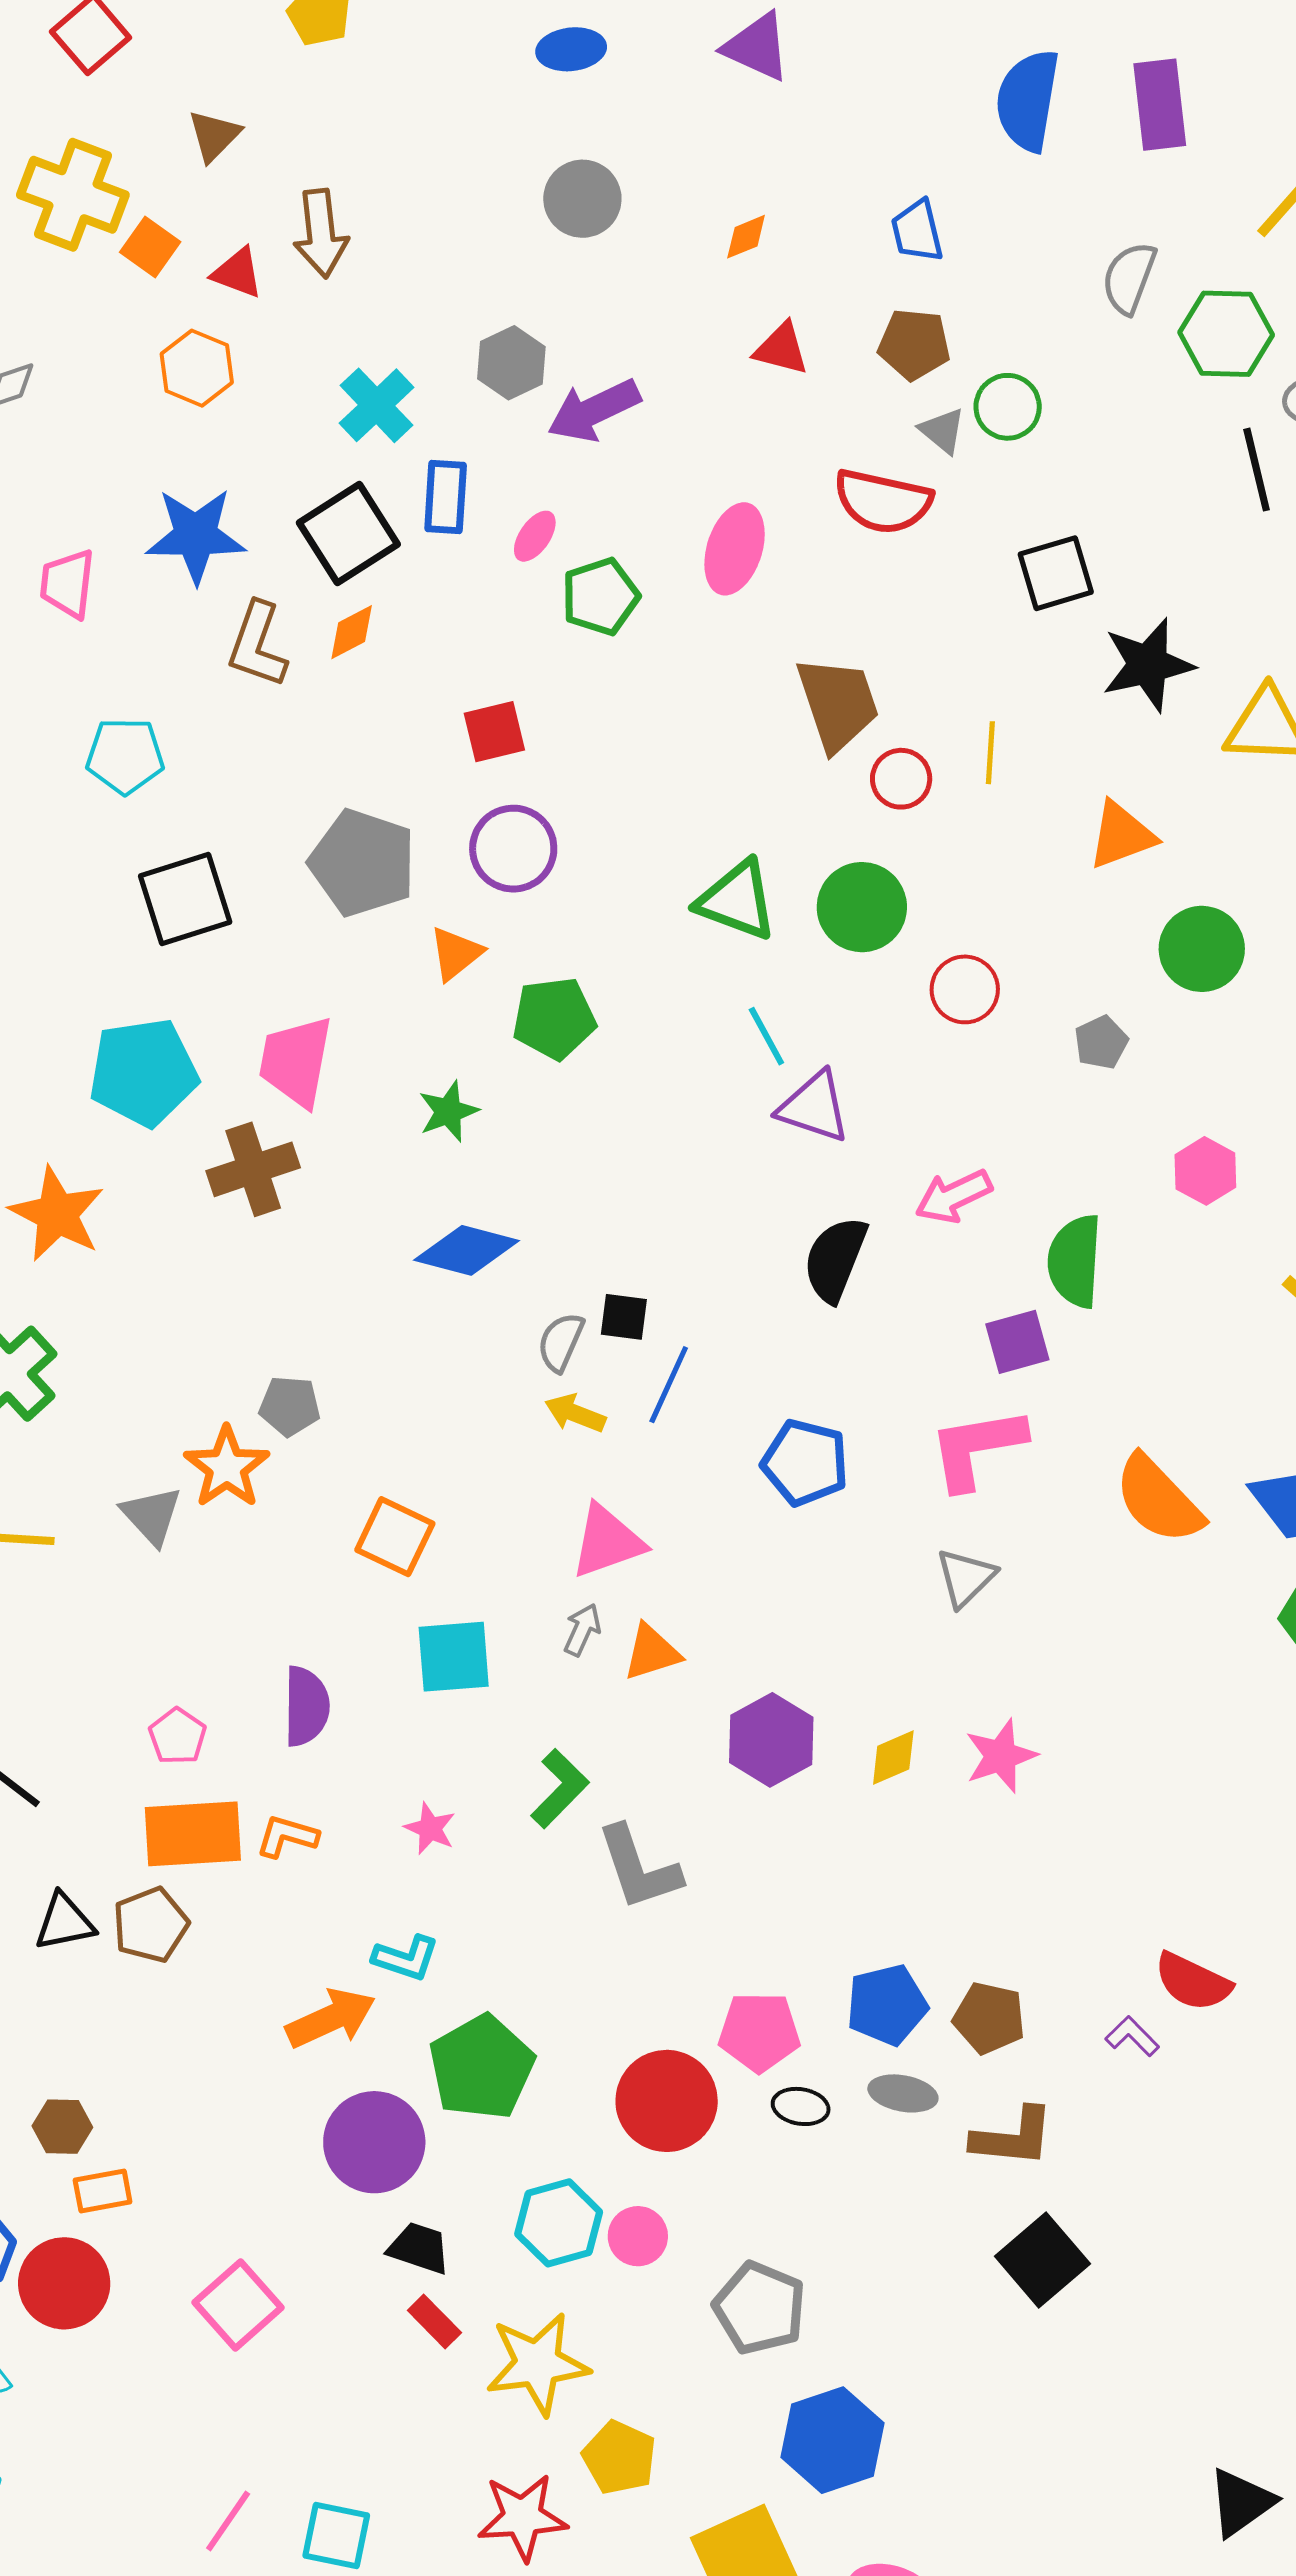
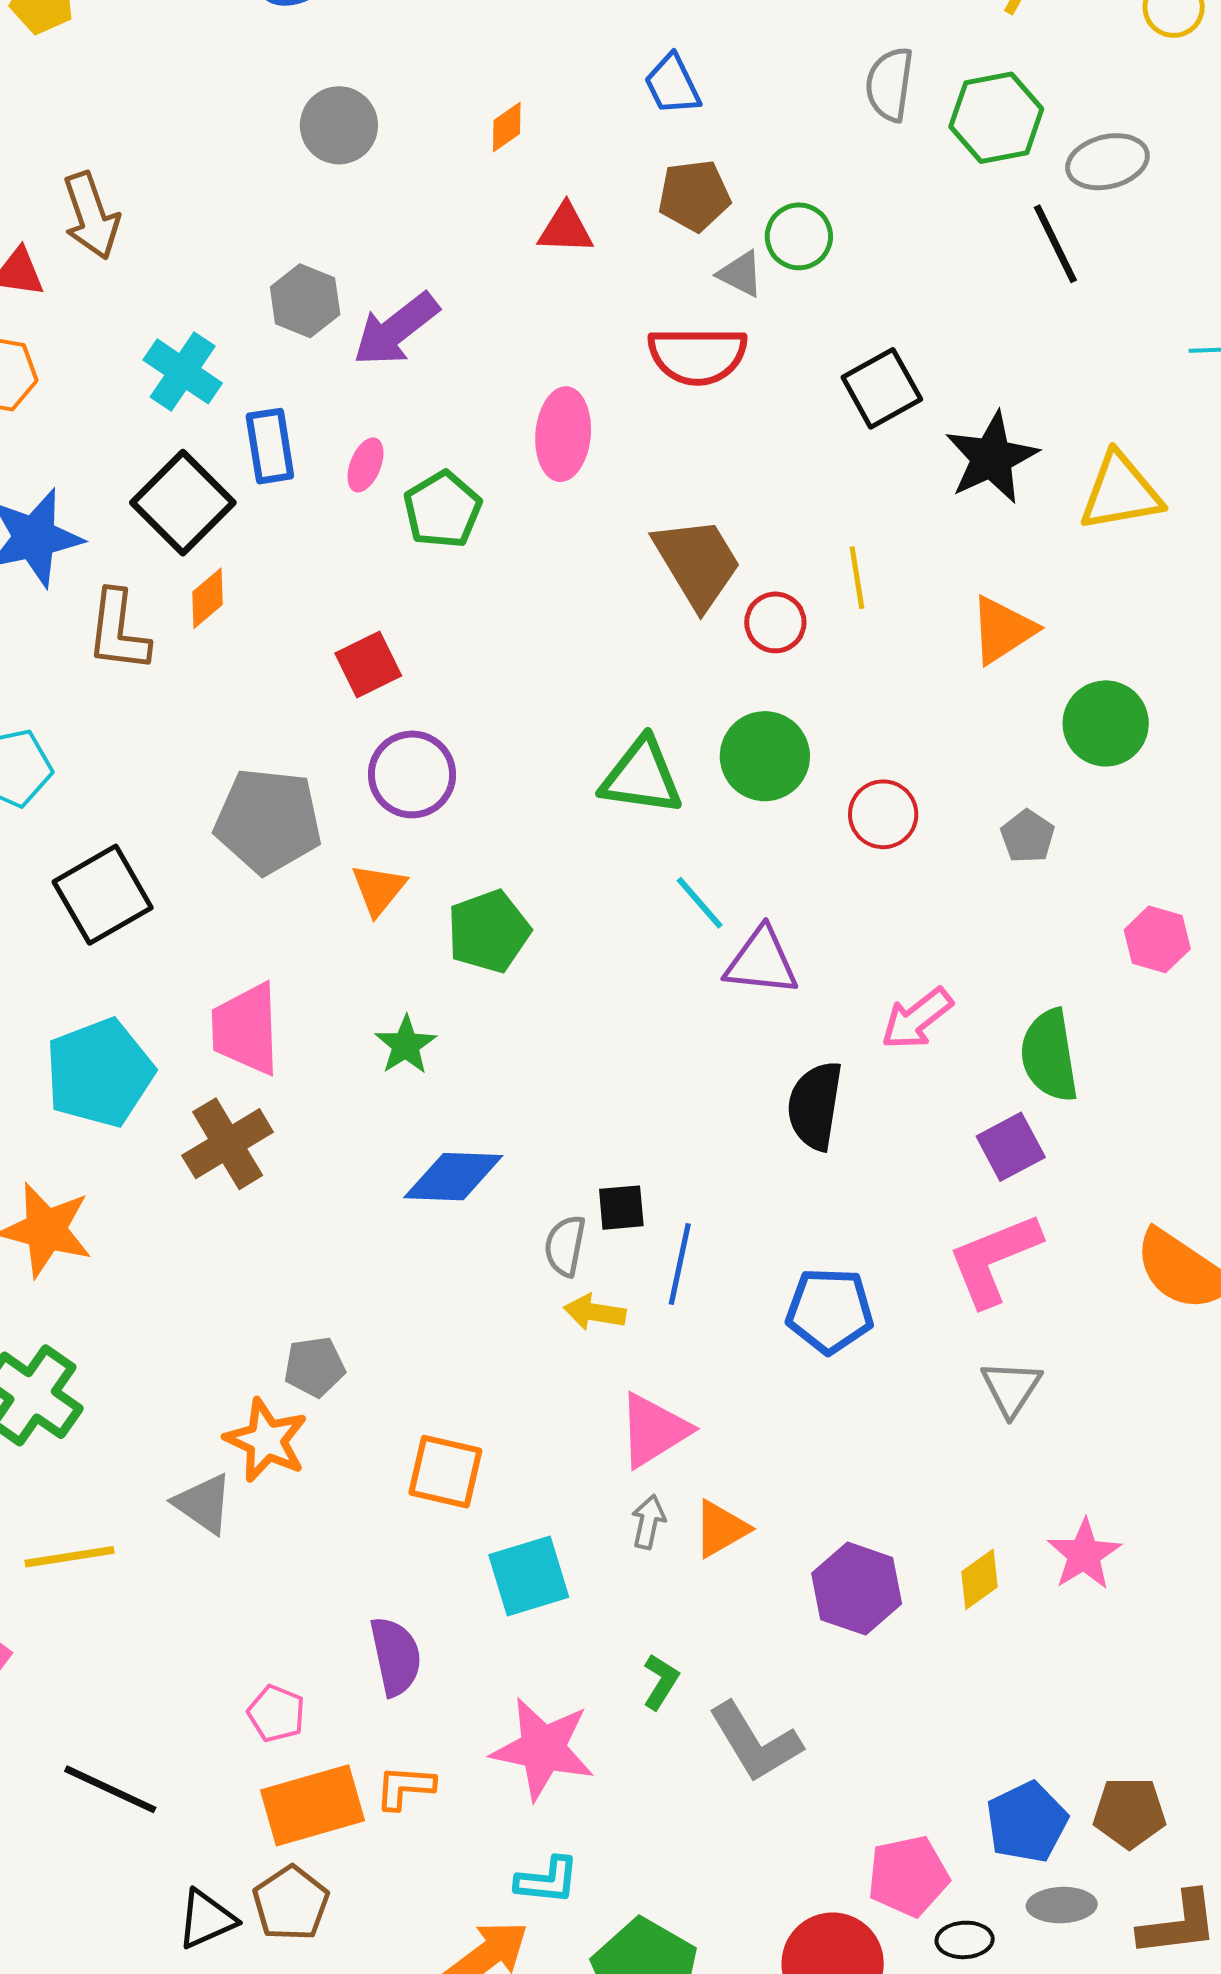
green L-shape: (560, 1788) -> (661, 1682), size x0.7
pink star: (430, 1828) -> (543, 1749), size x2.0

